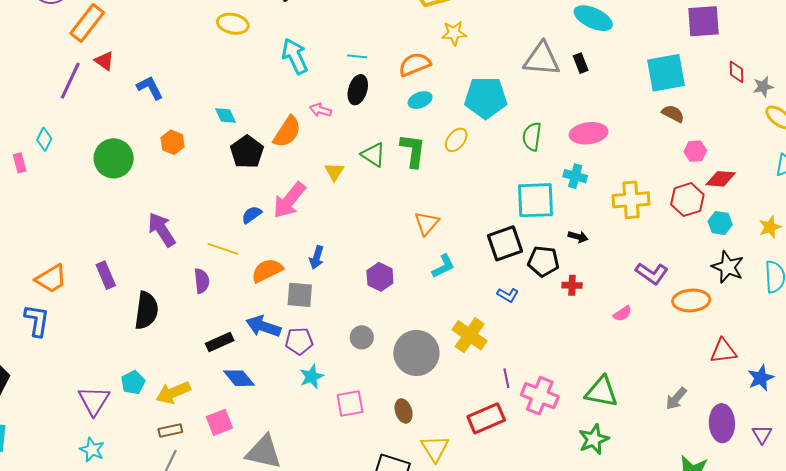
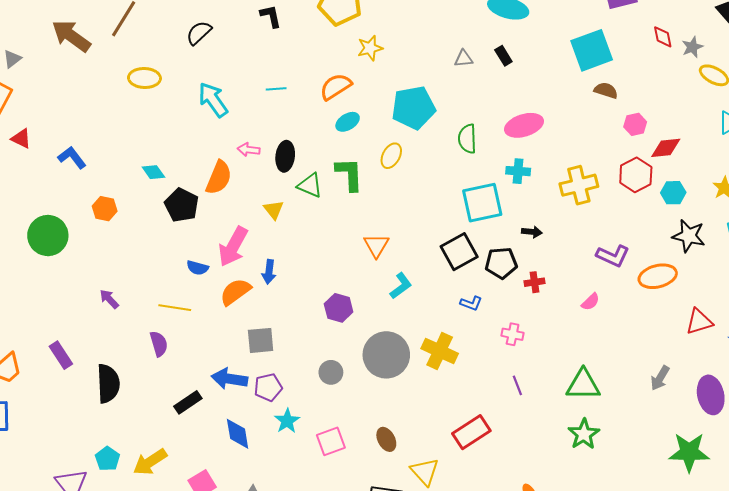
gray triangle: (542, 59) -> (463, 59), size x0.5
black ellipse: (358, 90) -> (285, 156), moved
blue semicircle: (252, 215) -> (198, 268), turned -120
purple arrow: (162, 230) -> (109, 299), size x0.6
blue arrow: (317, 257) -> (269, 272), moved
orange semicircle: (267, 270) -> (235, 292), moved
gray circle: (416, 353) -> (386, 355), moved
blue diamond: (239, 378) -> (238, 434), moved, turned 40
purple line: (506, 378) -> (517, 385), moved
pink cross: (540, 396) -> (513, 334), moved, size x0.6

